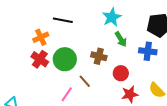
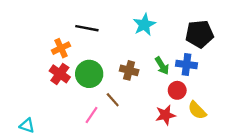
green arrow: (121, 39) -> (162, 66), moved
red circle: (121, 73) -> (177, 90), moved

